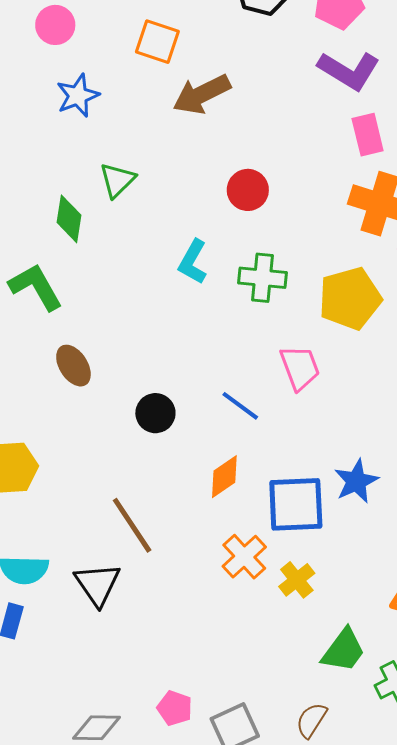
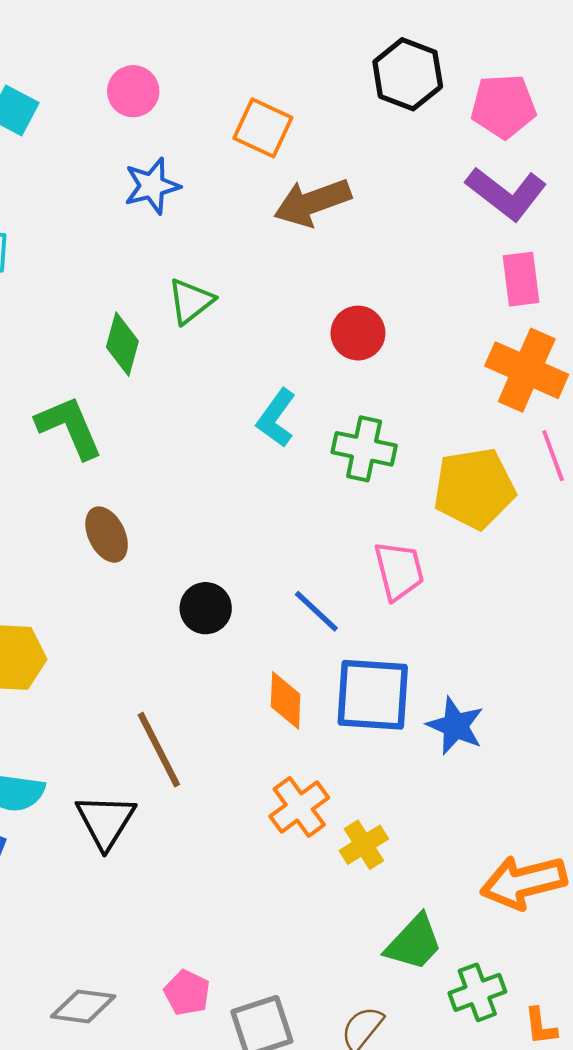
orange diamond: (224, 477) -> (286, 700), turned -60
blue star: (356, 481) -> (455, 726), turned -30
blue square: (296, 504) -> (373, 695), moved

